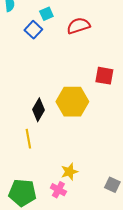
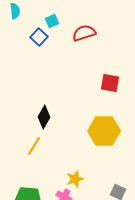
yellow hexagon: (72, 102) -> (104, 131), moved
yellow line: (28, 139) -> (34, 146), turned 42

